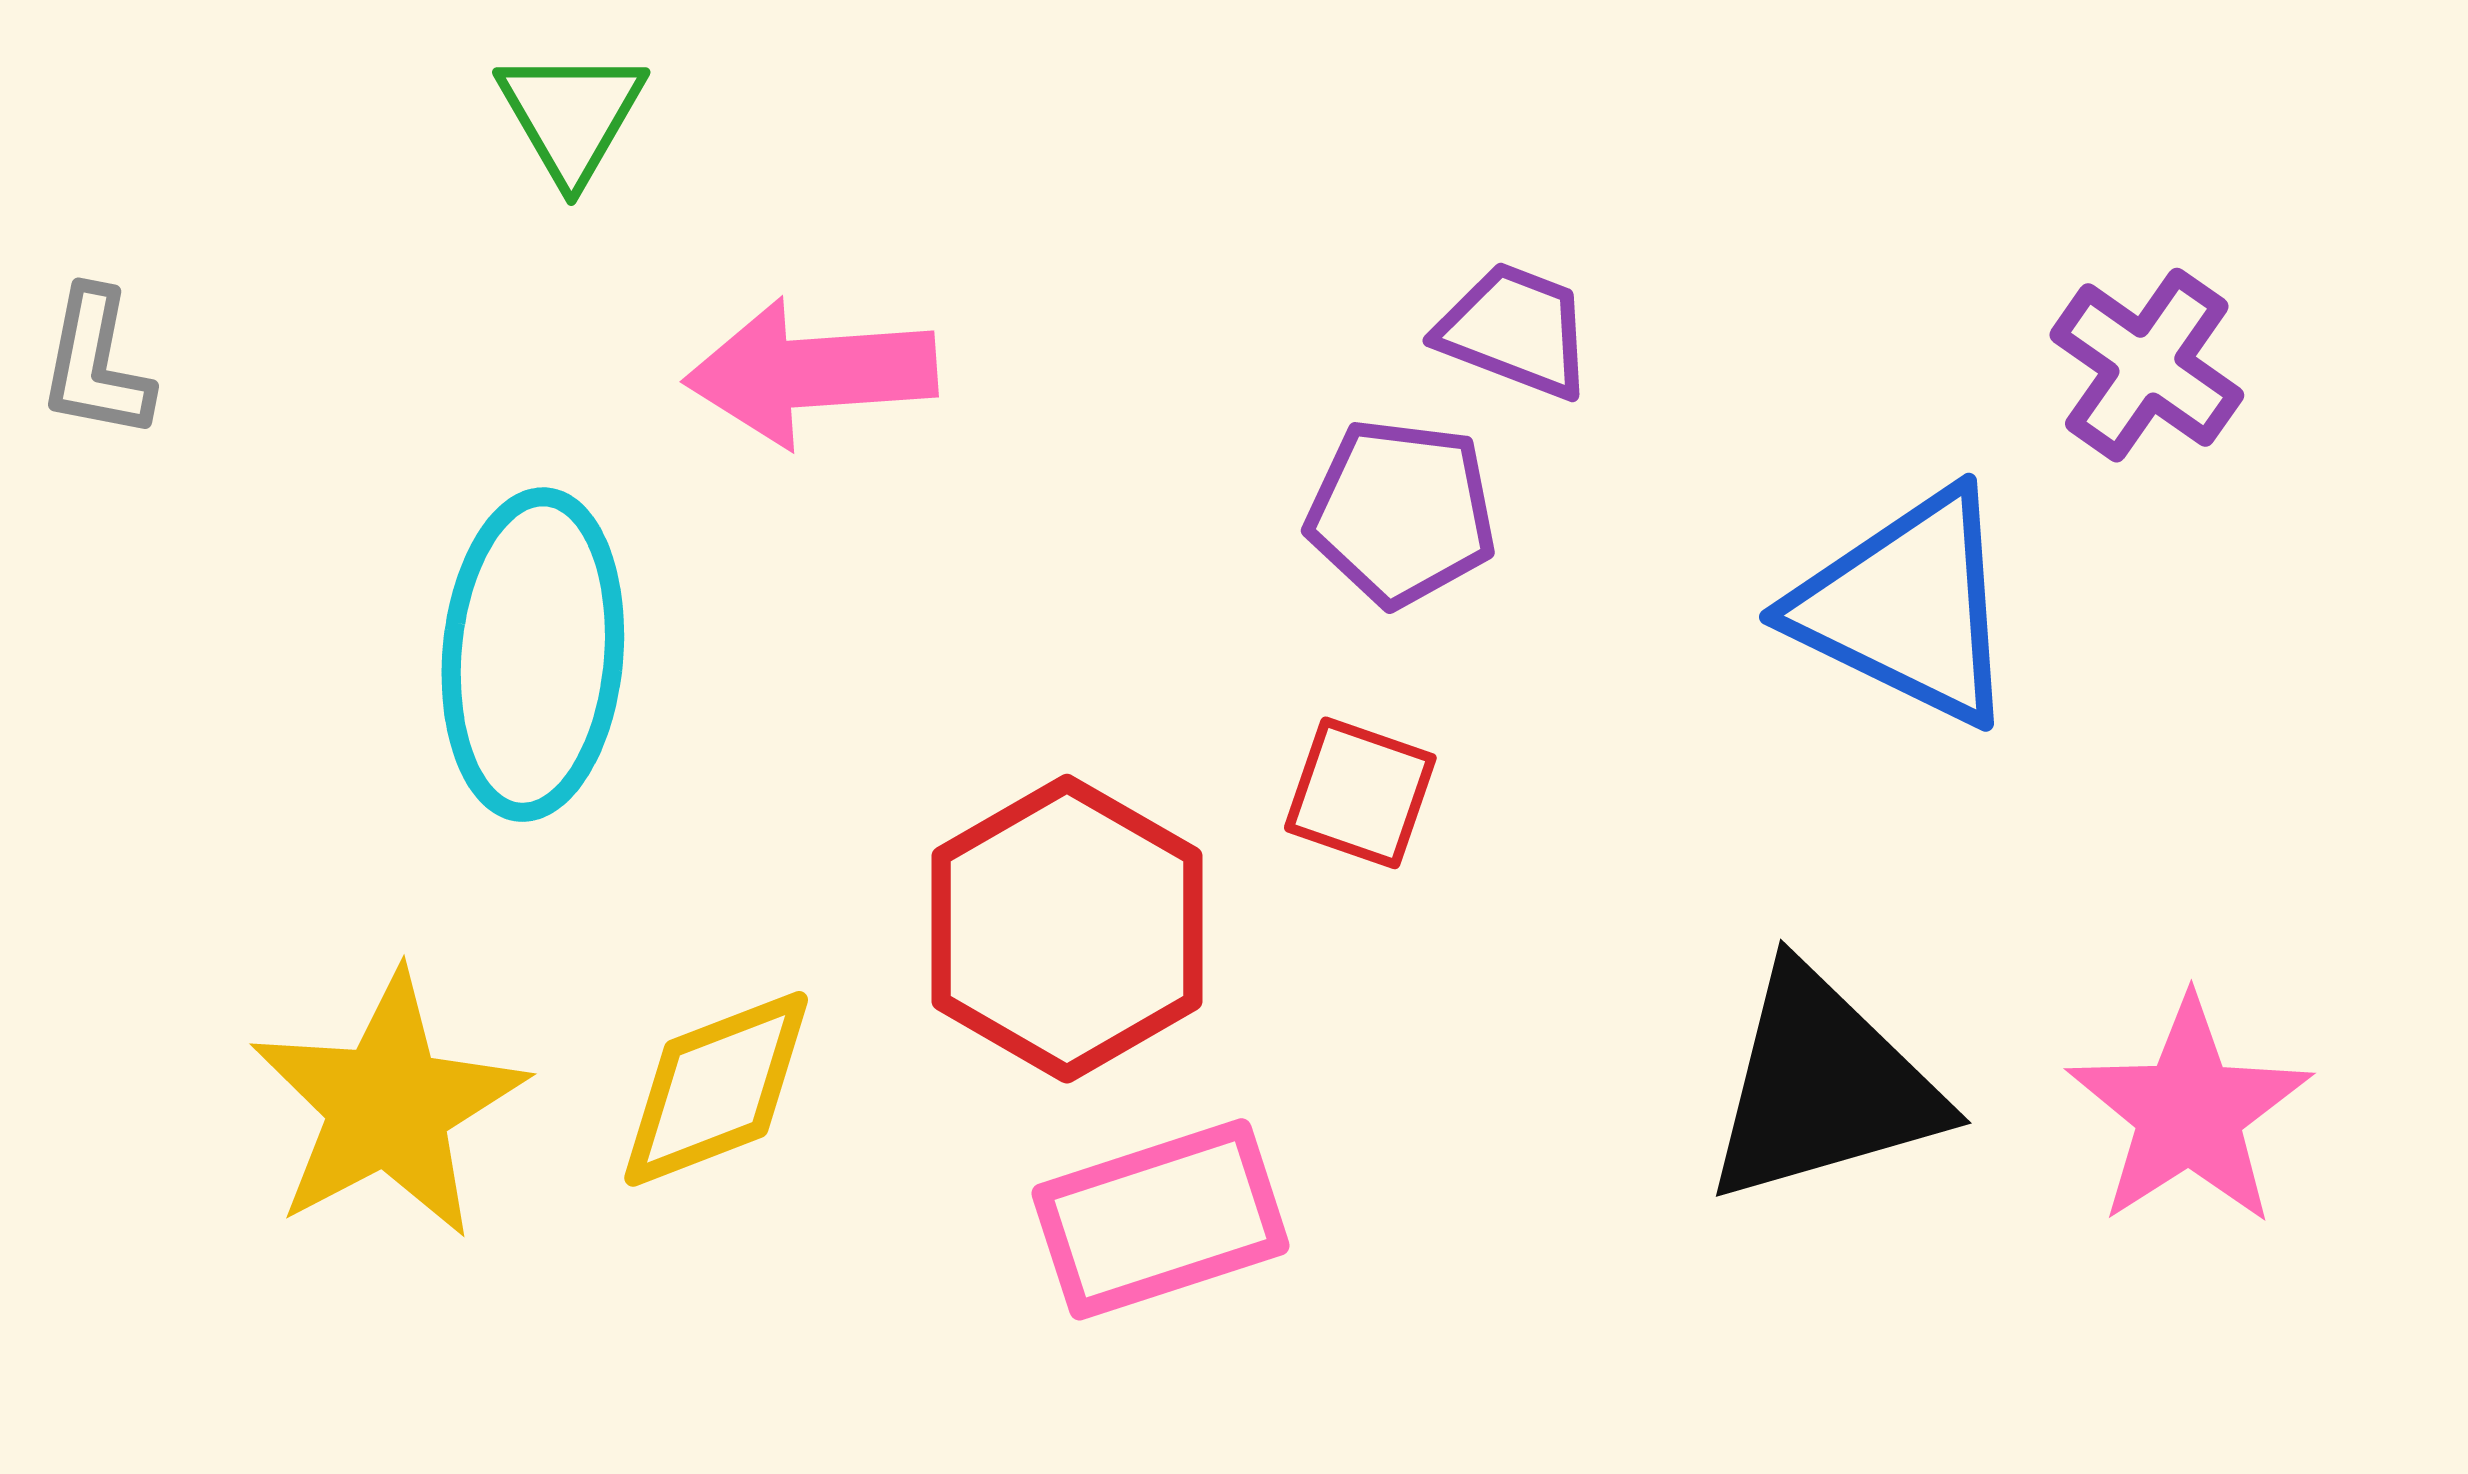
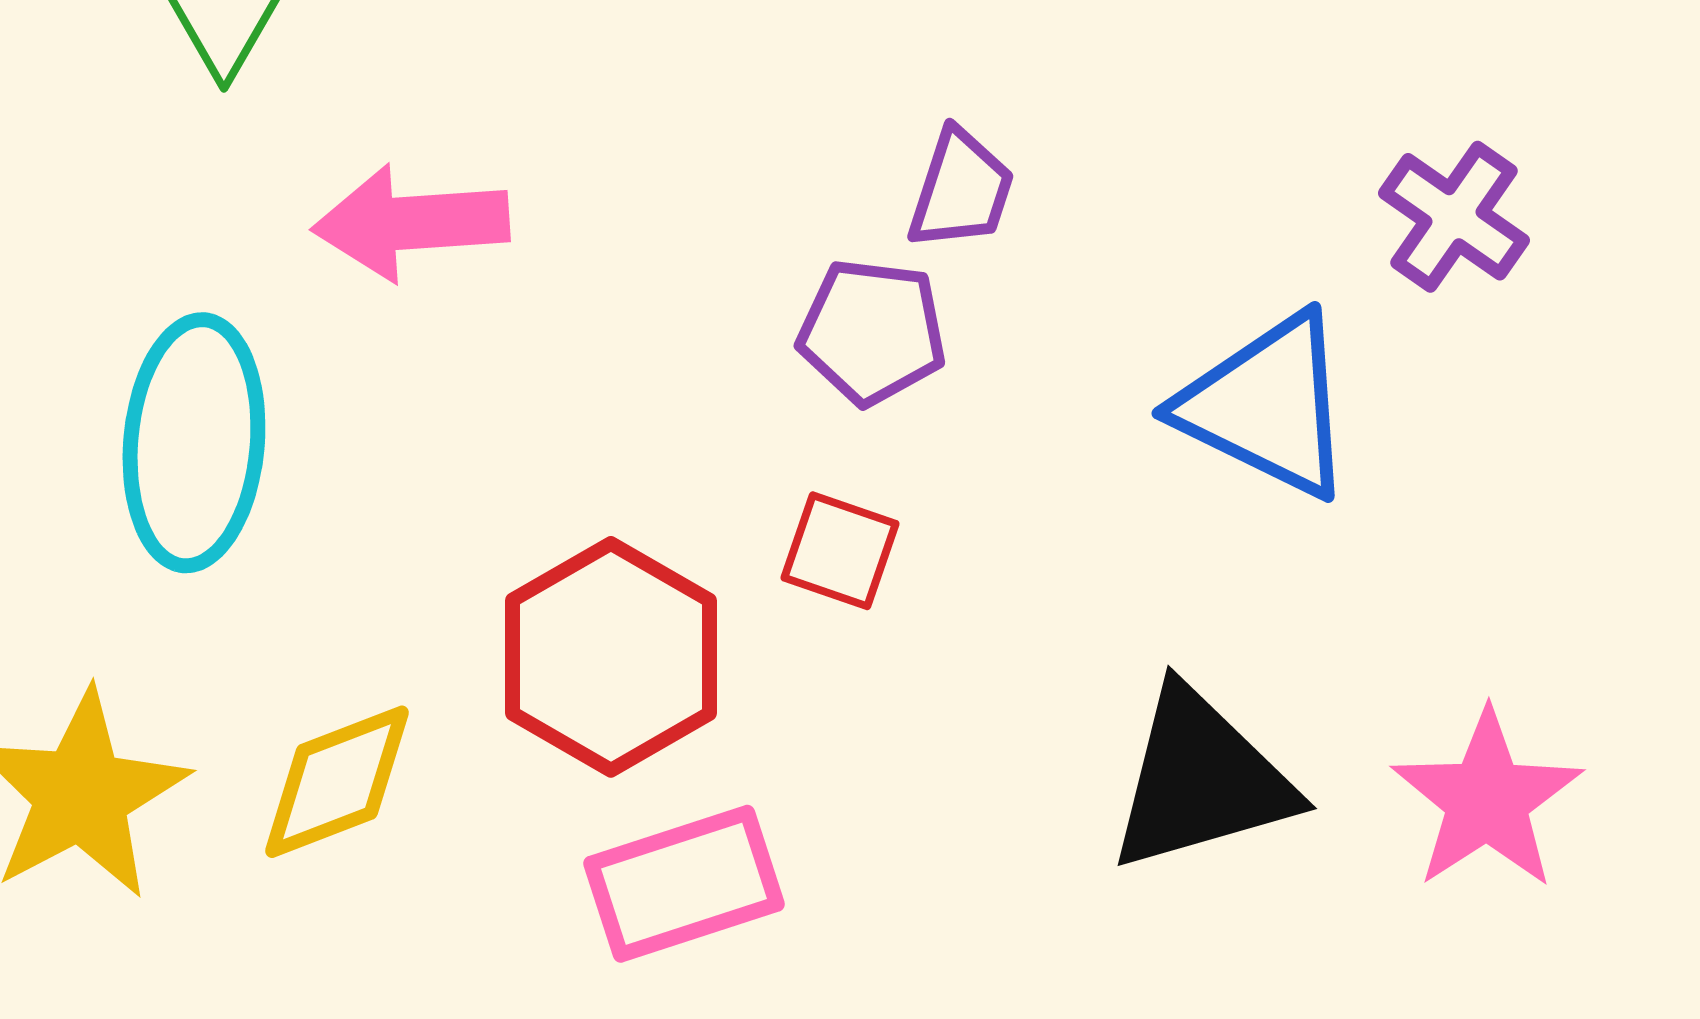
purple trapezoid: (1515, 330) -> (961, 190), turned 87

